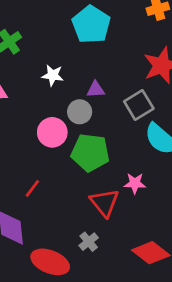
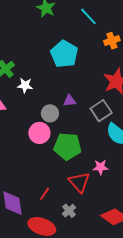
white star: (53, 75) -> (25, 85), moved
gray circle: (80, 112) -> (50, 113), moved
red line: (32, 188) -> (45, 194), moved

